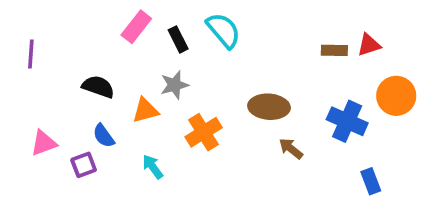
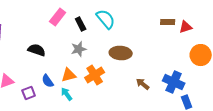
brown rectangle: (334, 50) -> (168, 22), moved
brown ellipse: (269, 107) -> (121, 53), moved
orange triangle: (145, 110) -> (69, 75), moved
blue cross: (347, 121) -> (174, 82), moved
blue semicircle: (104, 136) -> (48, 81), moved

